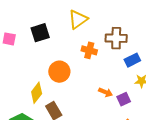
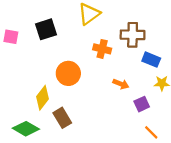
blue rectangle: (132, 60) -> (151, 60), turned 49
orange arrow: (106, 92) -> (121, 84), moved

